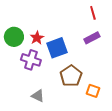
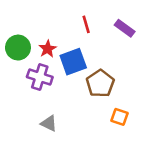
red line: (93, 13) -> (86, 24), moved
purple rectangle: (92, 38) -> (125, 28), moved, turned 63
brown pentagon: (71, 76) -> (100, 83), moved

